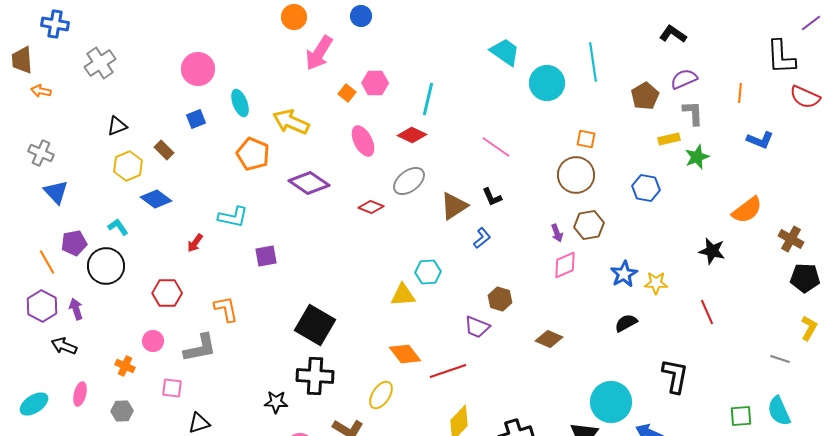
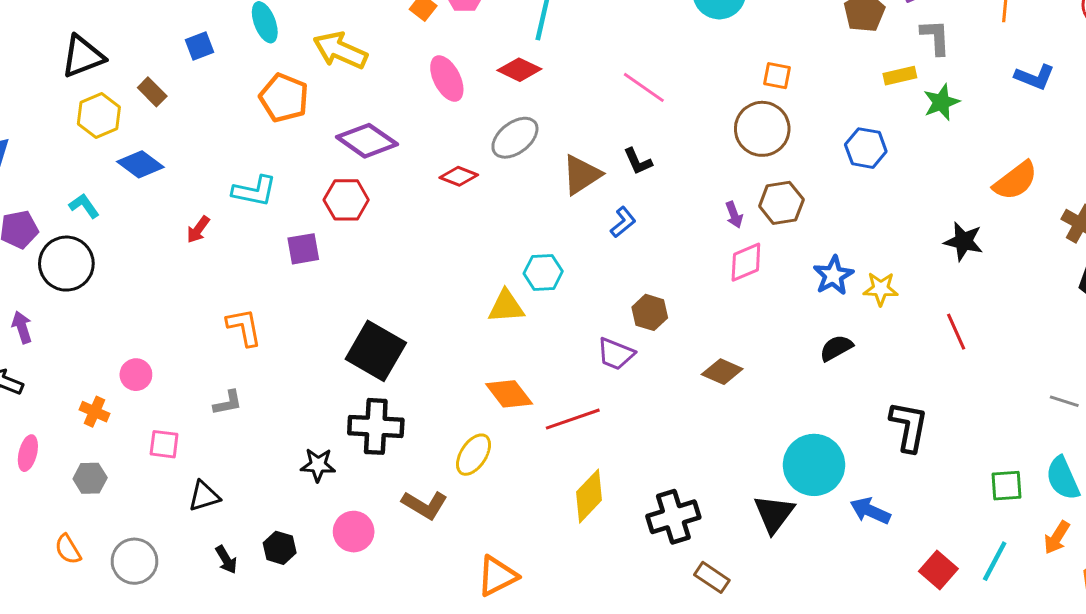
black triangle: (117, 126) -> (83, 56), size x1.5
red hexagon: (167, 293) -> (346, 200), moved
gray L-shape: (200, 348) -> (228, 403), moved, size x0.6

